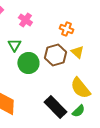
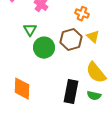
black rectangle: (55, 107) -> (71, 92), turned 55
green semicircle: (78, 111) -> (94, 96), turned 56

